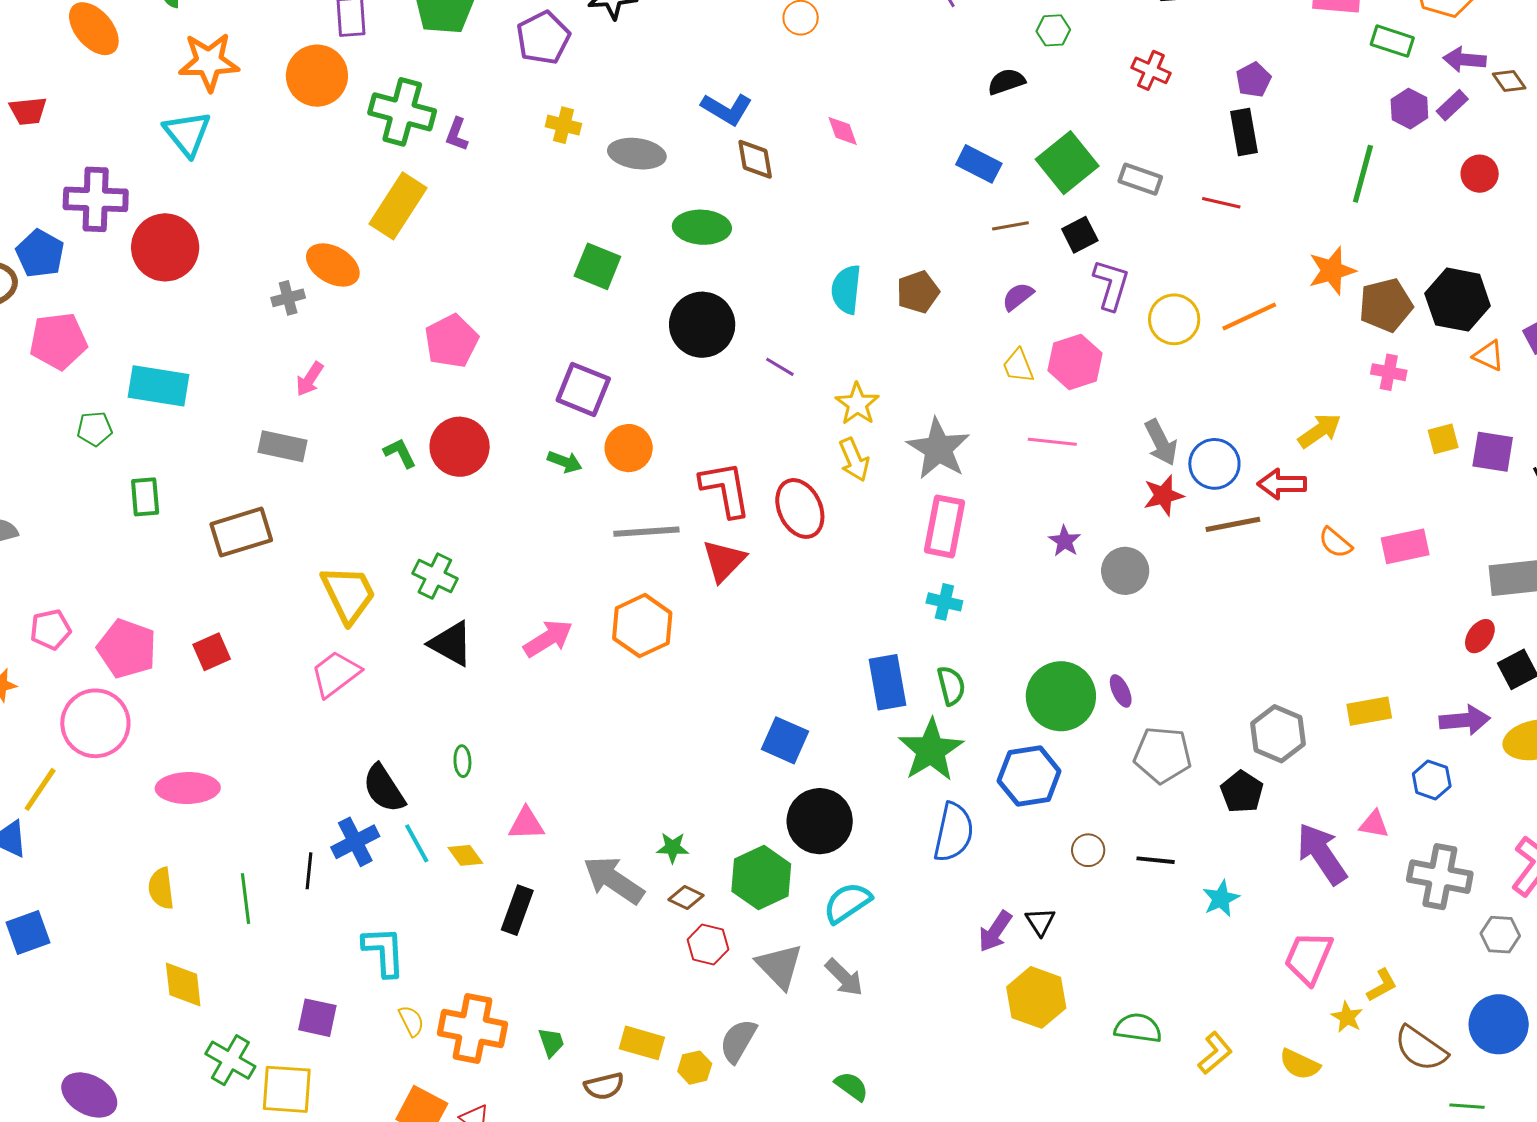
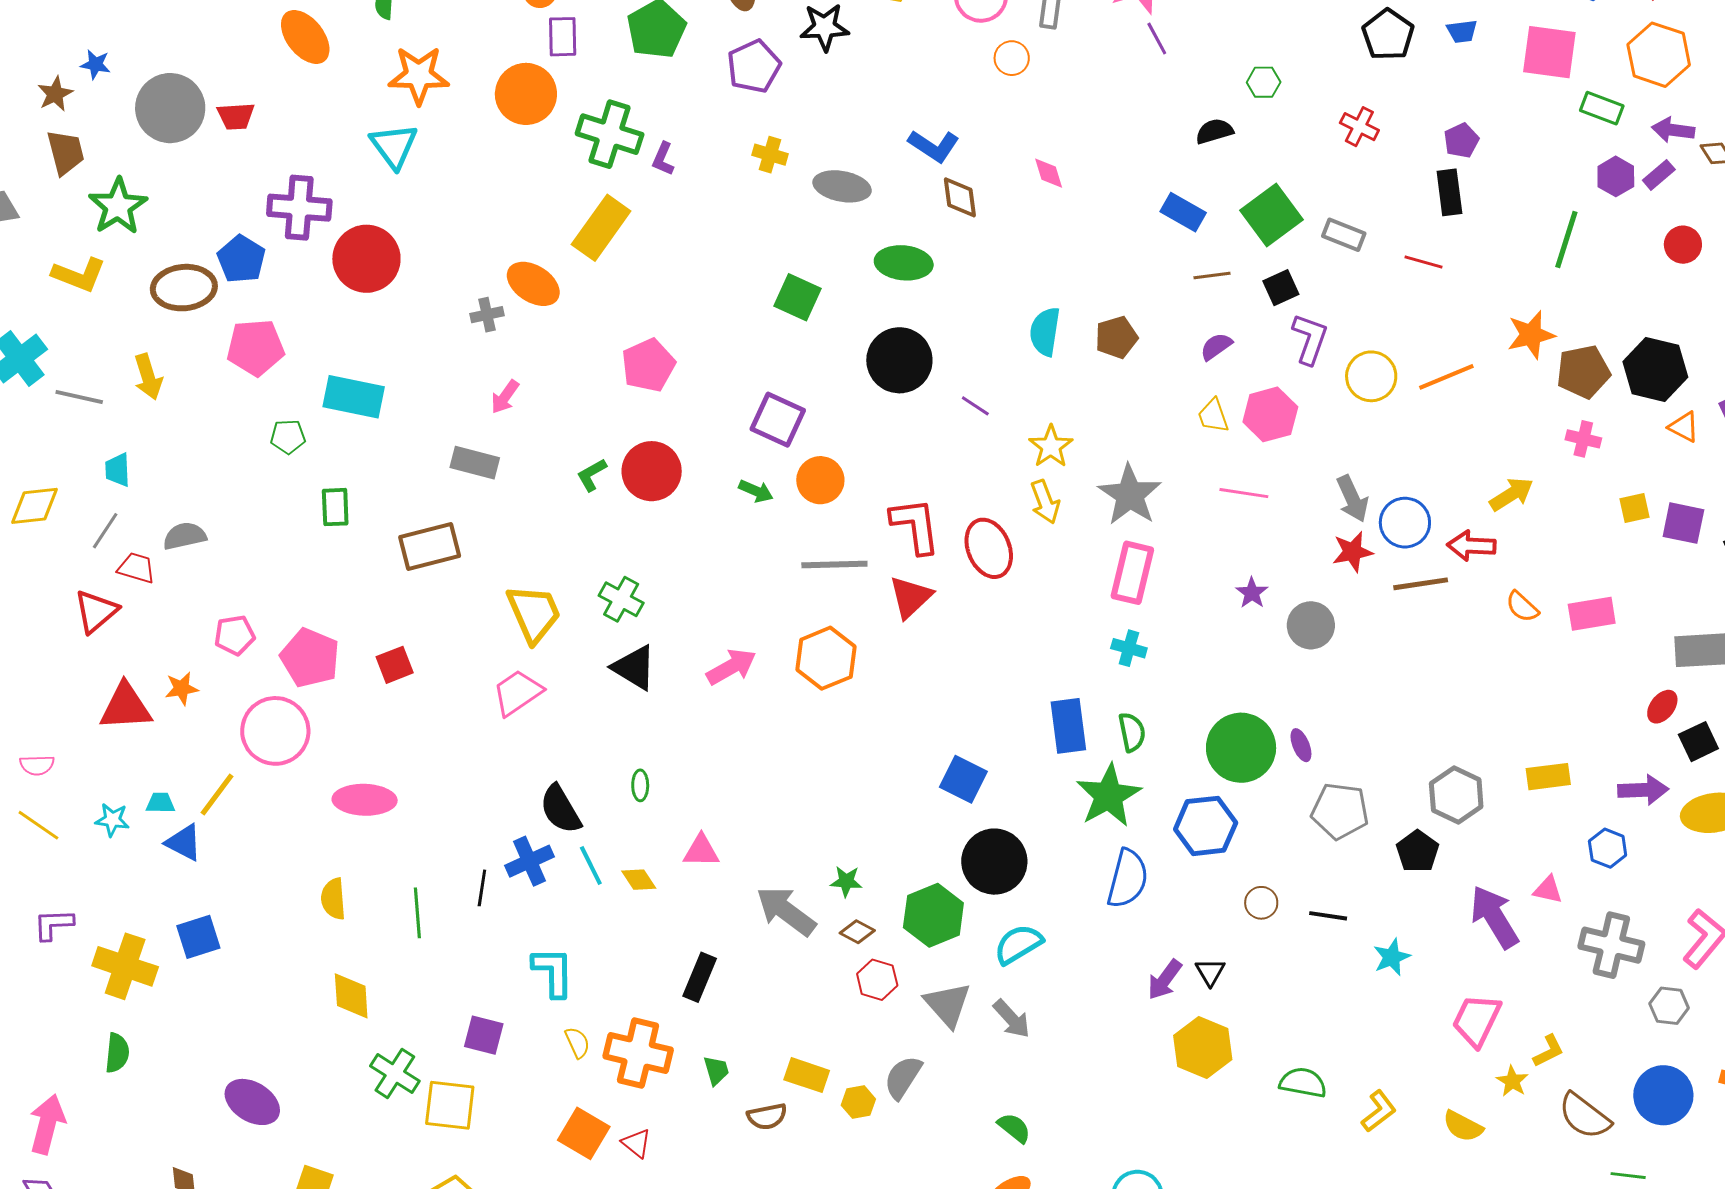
green L-shape: (400, 453) -> (592, 475), turned -96
black rectangle: (517, 910) -> (700, 977), moved

